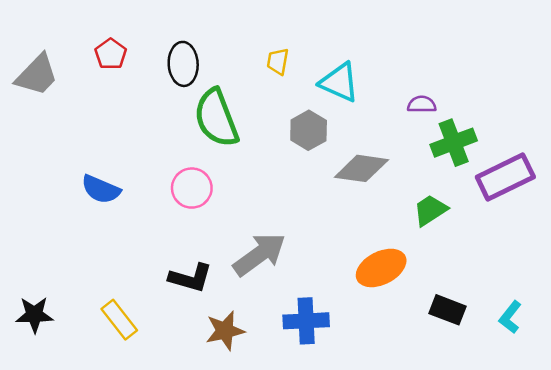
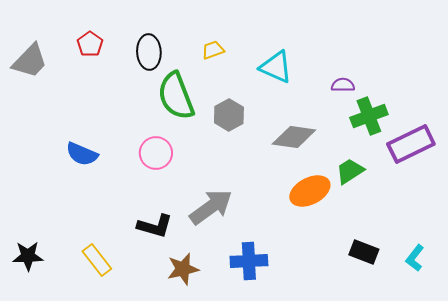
yellow trapezoid: (278, 61) -> (213, 50), moved, turned 60
gray hexagon: (309, 130) -> (229, 115), moved
orange ellipse: (381, 268) -> (310, 191), moved

